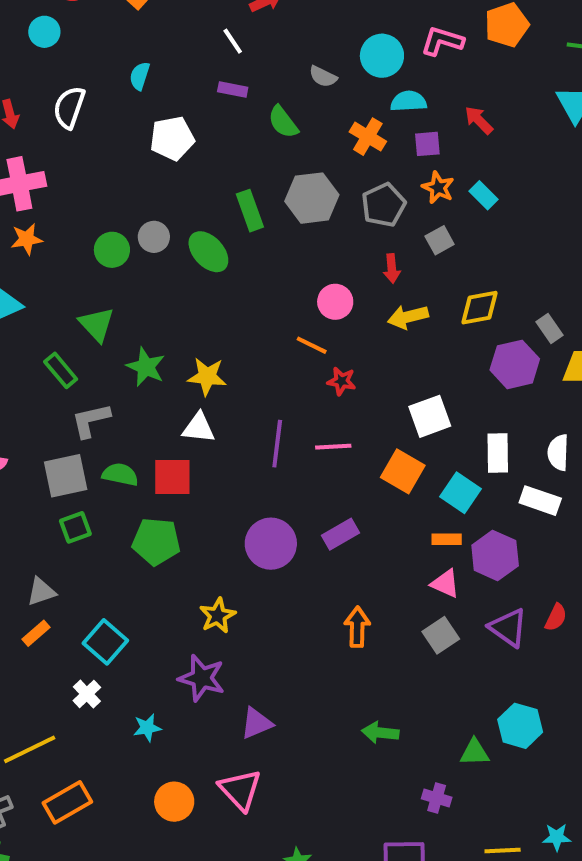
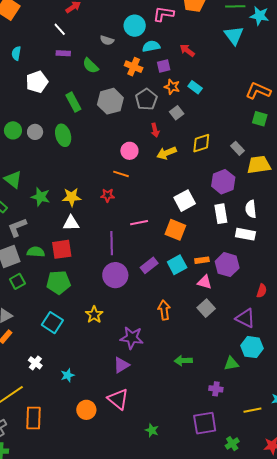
green rectangle: (250, 211) -> (73, 102), moved
green circle: (112, 250) -> (13, 130), moved
green ellipse: (208, 252) -> (63, 135), turned 35
purple hexagon: (515, 364) -> (223, 182), moved
red star: (341, 381) -> (107, 195), moved
purple line: (277, 444) -> (112, 243), moved
cyan square: (461, 493) -> (177, 265), moved, turned 36
purple triangle: (508, 628) -> (245, 318), moved
cyan square: (105, 642) -> (52, 323), moved
purple star: (202, 678) -> (132, 338), moved
orange rectangle: (67, 802) -> (34, 418), turned -50

